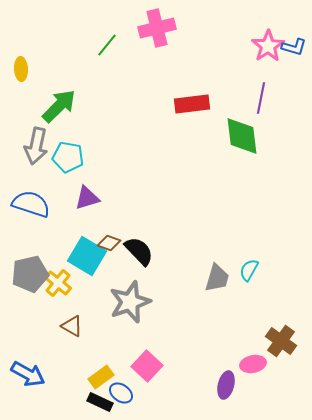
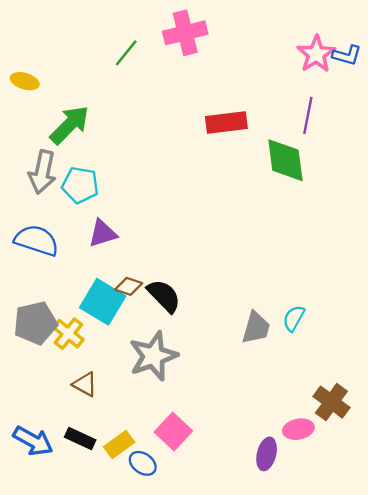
yellow ellipse: (21, 69) -> (25, 81), turned -70
black rectangle: (100, 402) -> (80, 439), moved

